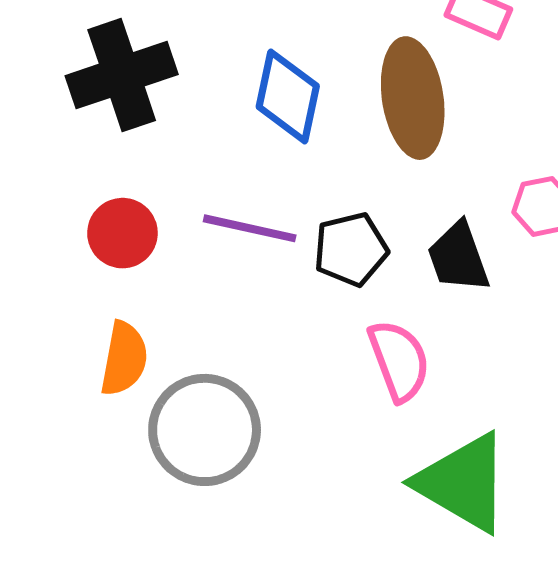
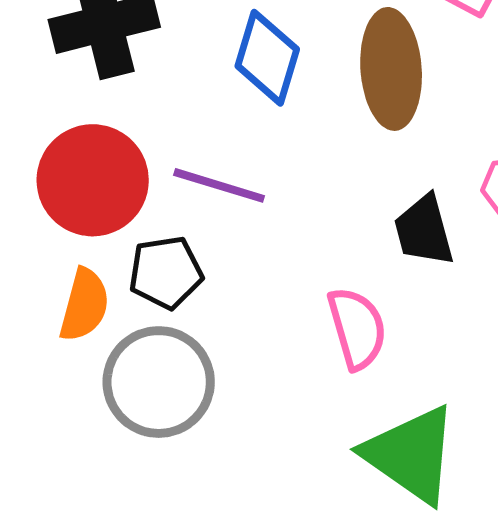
red circle: (122, 233) -> (93, 180), size x1.6
black pentagon: (351, 249) -> (166, 272), moved

